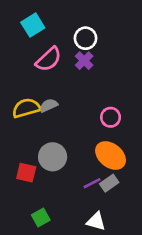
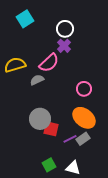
pink semicircle: (49, 59) -> (49, 63), moved
yellow semicircle: (26, 108) -> (15, 65), moved
red square: (26, 173) -> (51, 129), moved
green square: (41, 217) -> (49, 165), moved

